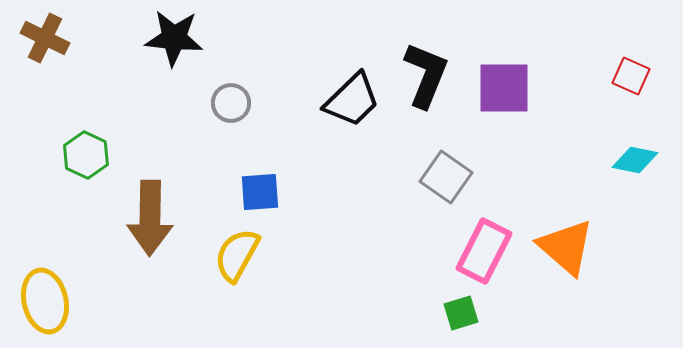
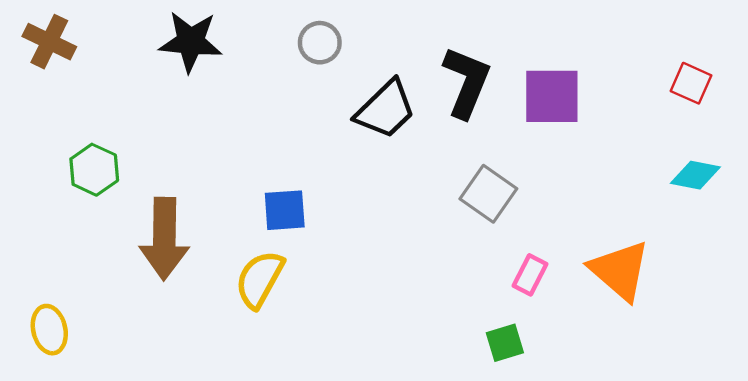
gray circle: (231, 103) -> (320, 43), moved
pink rectangle: (484, 251) -> (530, 275), size x0.6
yellow ellipse: (45, 301) -> (49, 330), size x0.7

